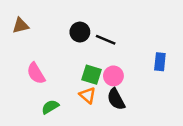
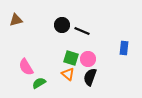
pink semicircle: (36, 73) -> (26, 67), moved
black semicircle: (116, 99) -> (90, 77), turned 48

